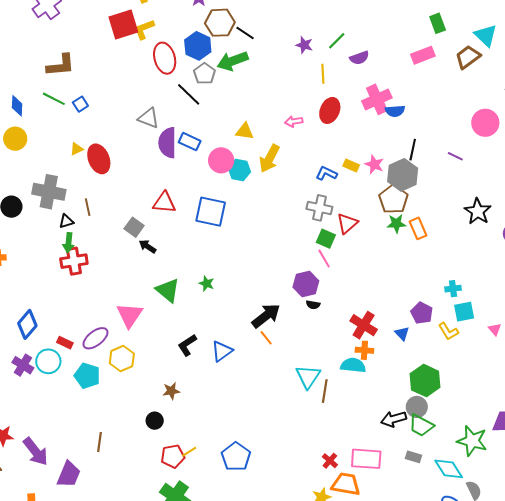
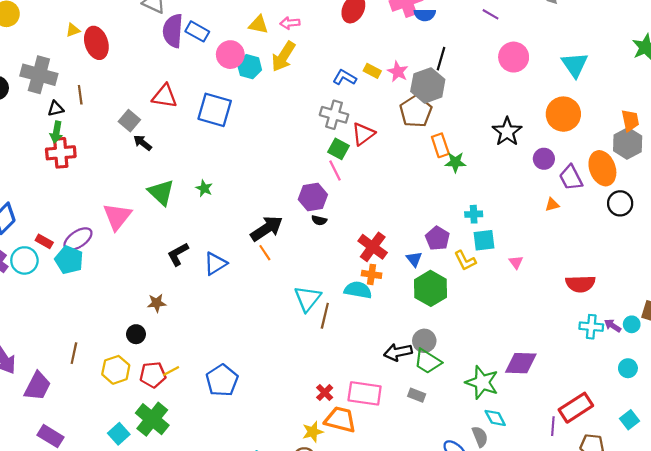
pink arrow: (294, 121) -> (290, 23), moved
pink circle: (485, 123) -> (514, 57), moved
purple line: (455, 156) -> (490, 14), moved
green star: (396, 224) -> (455, 162), moved
yellow hexagon: (122, 359) -> (116, 370), moved
cyan pentagon: (87, 376) -> (69, 260), moved
green hexagon: (425, 381) -> (431, 288), moved
cyan diamond: (449, 469) -> (495, 418), moved, size x0.7

